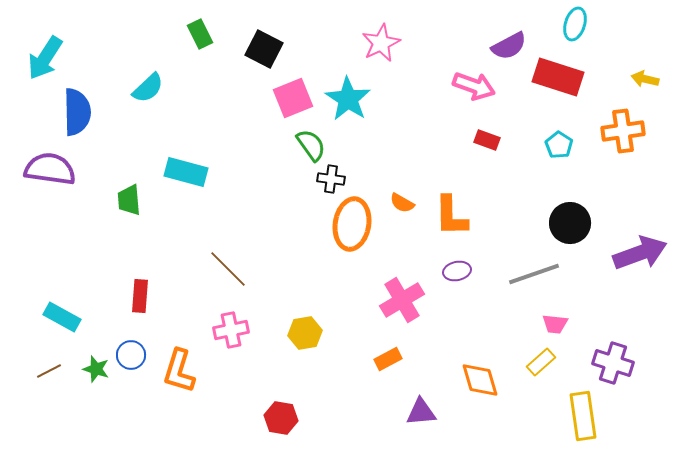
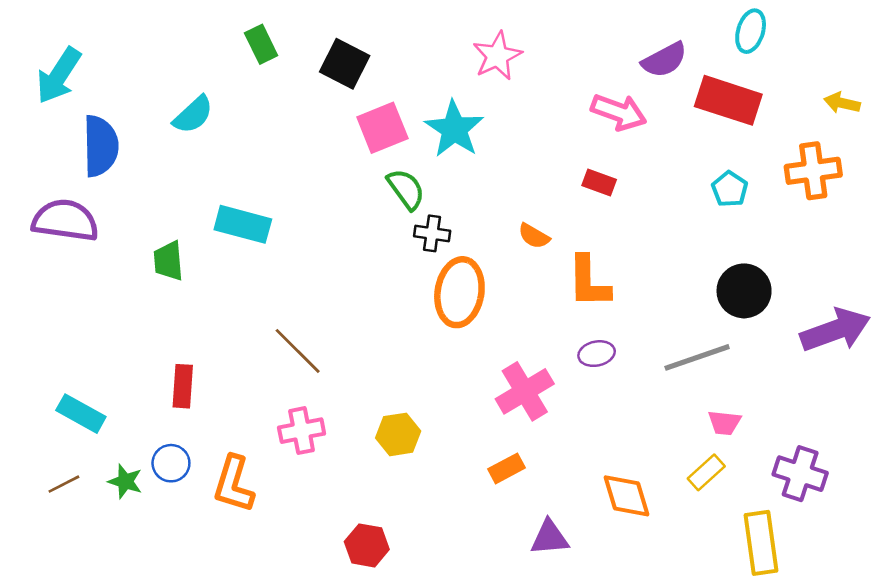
red rectangle: (487, 140) -> (599, 183), moved
orange semicircle: (402, 203) -> (534, 236), moved

